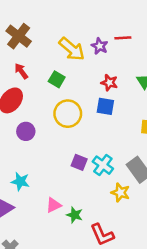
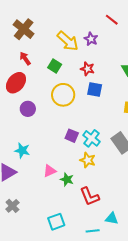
red line: (123, 38) -> (112, 20), moved, turned 40
red star: (109, 83) -> (87, 69), moved
yellow star: (120, 193) -> (88, 160), moved

